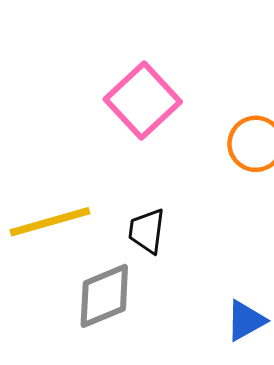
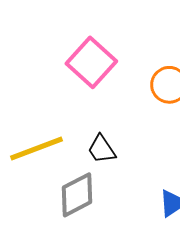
black trapezoid: (147, 231) -> (102, 149), turned -36

